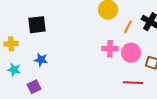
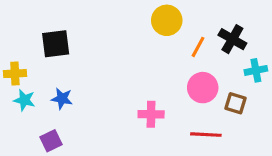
pink cross: (110, 49) -> (151, 114), moved
cyan star: (14, 70) -> (24, 100), moved

